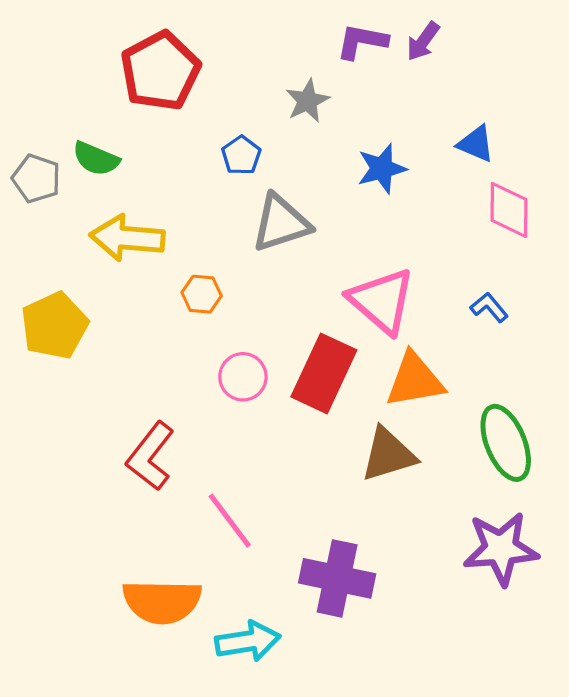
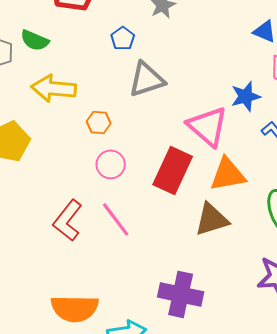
blue star: (382, 169) -> (246, 96), moved
pink circle: (243, 377) -> (111, 164), moved
pink line: (230, 521) -> (116, 219), moved

